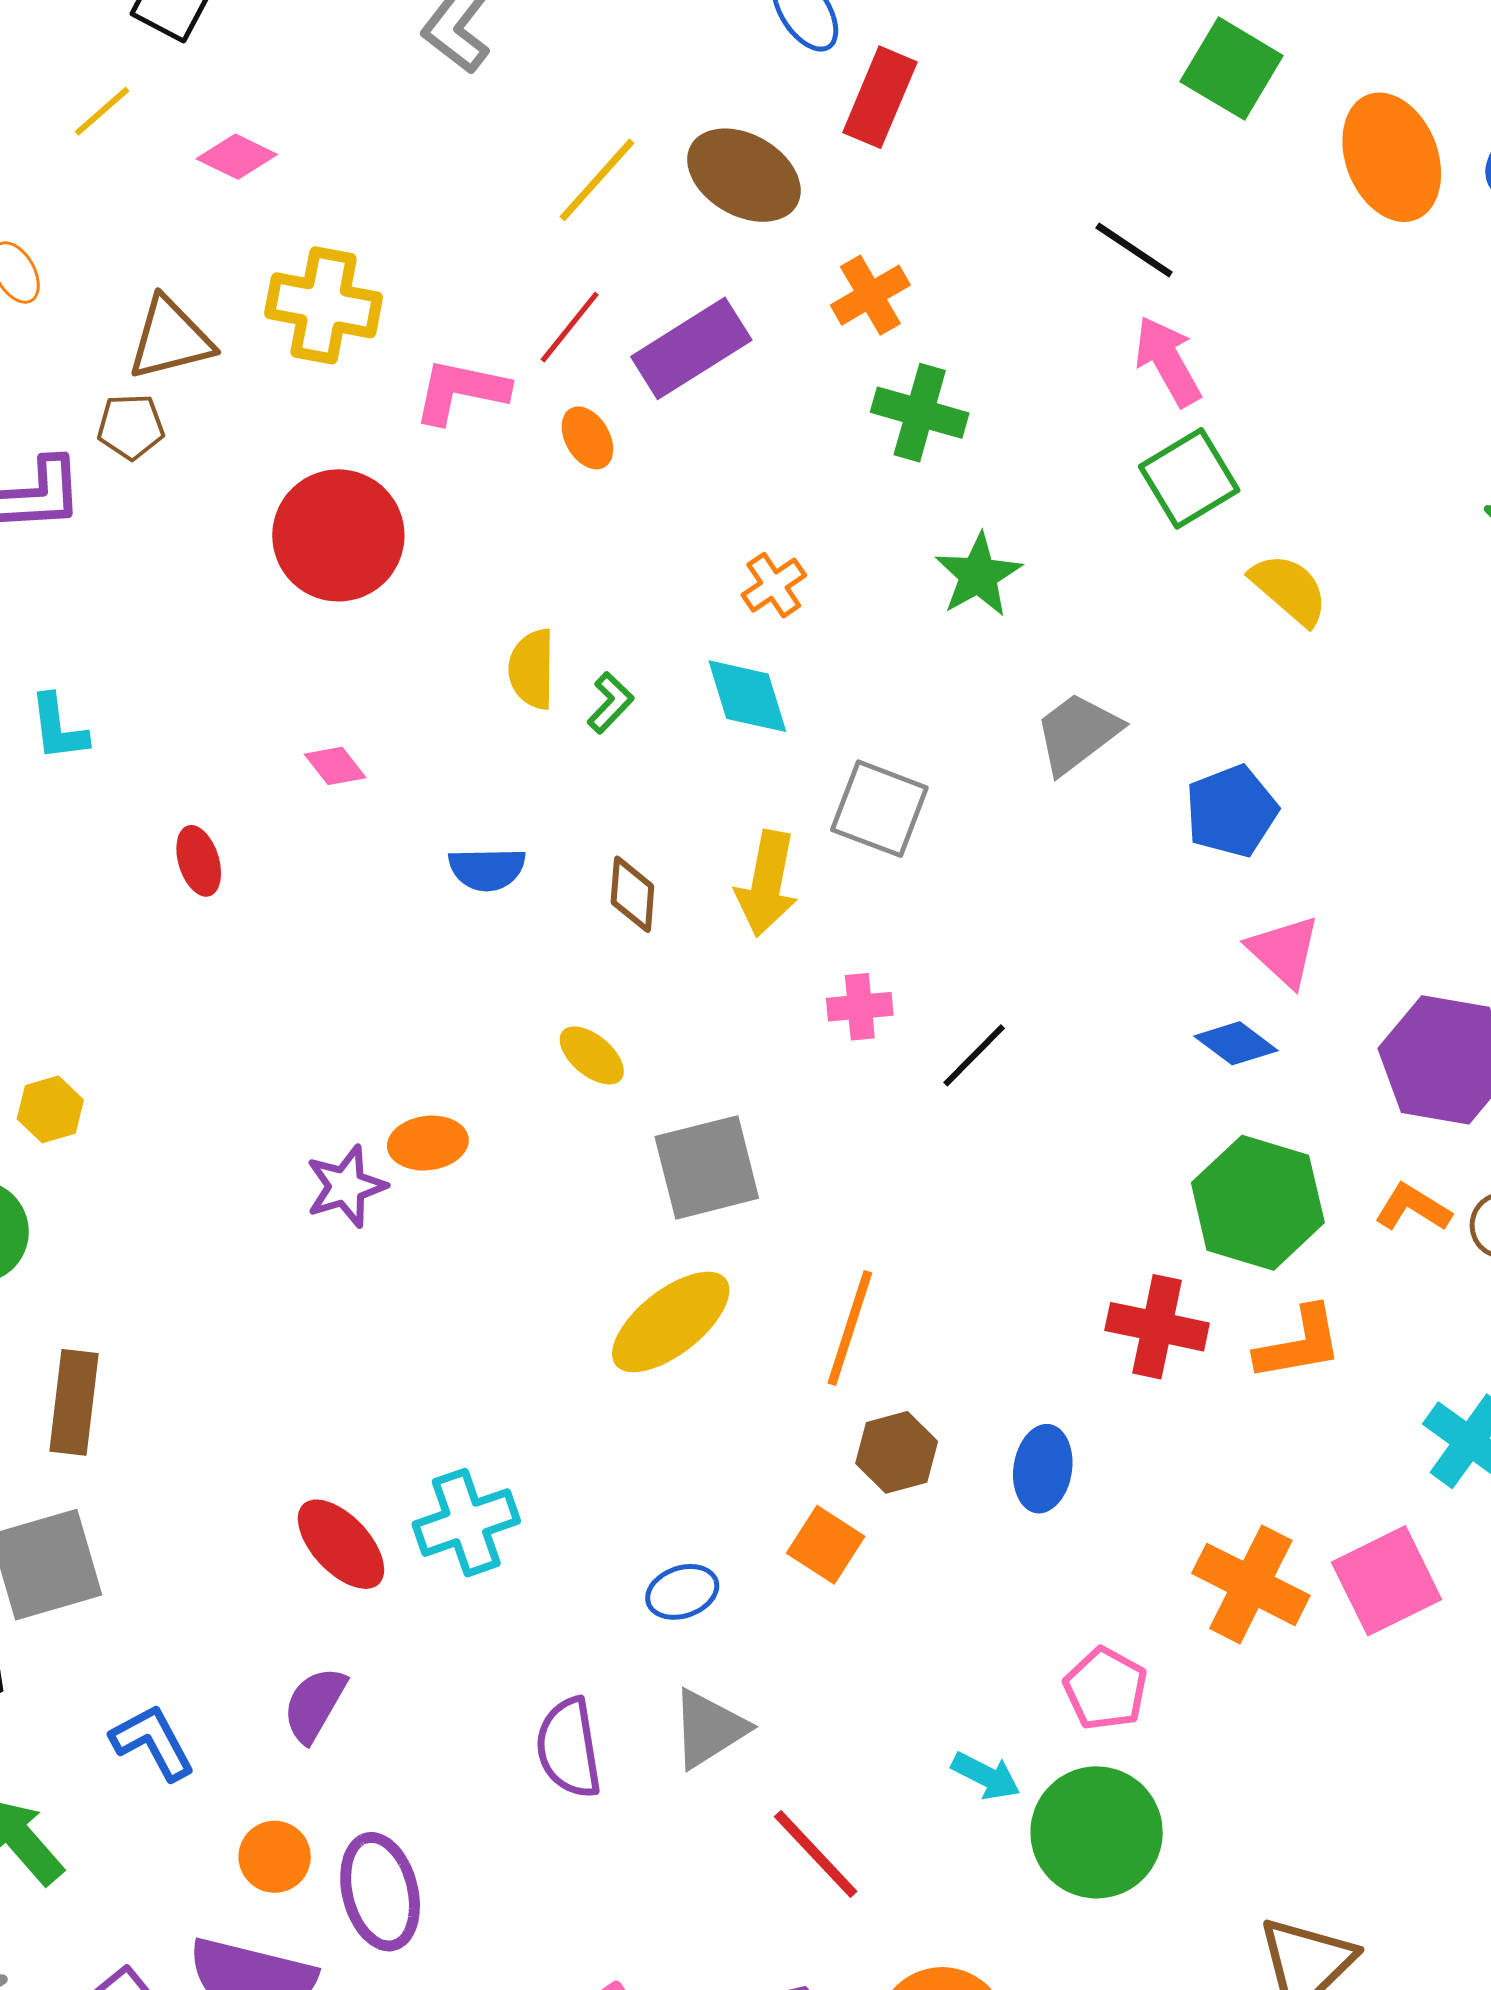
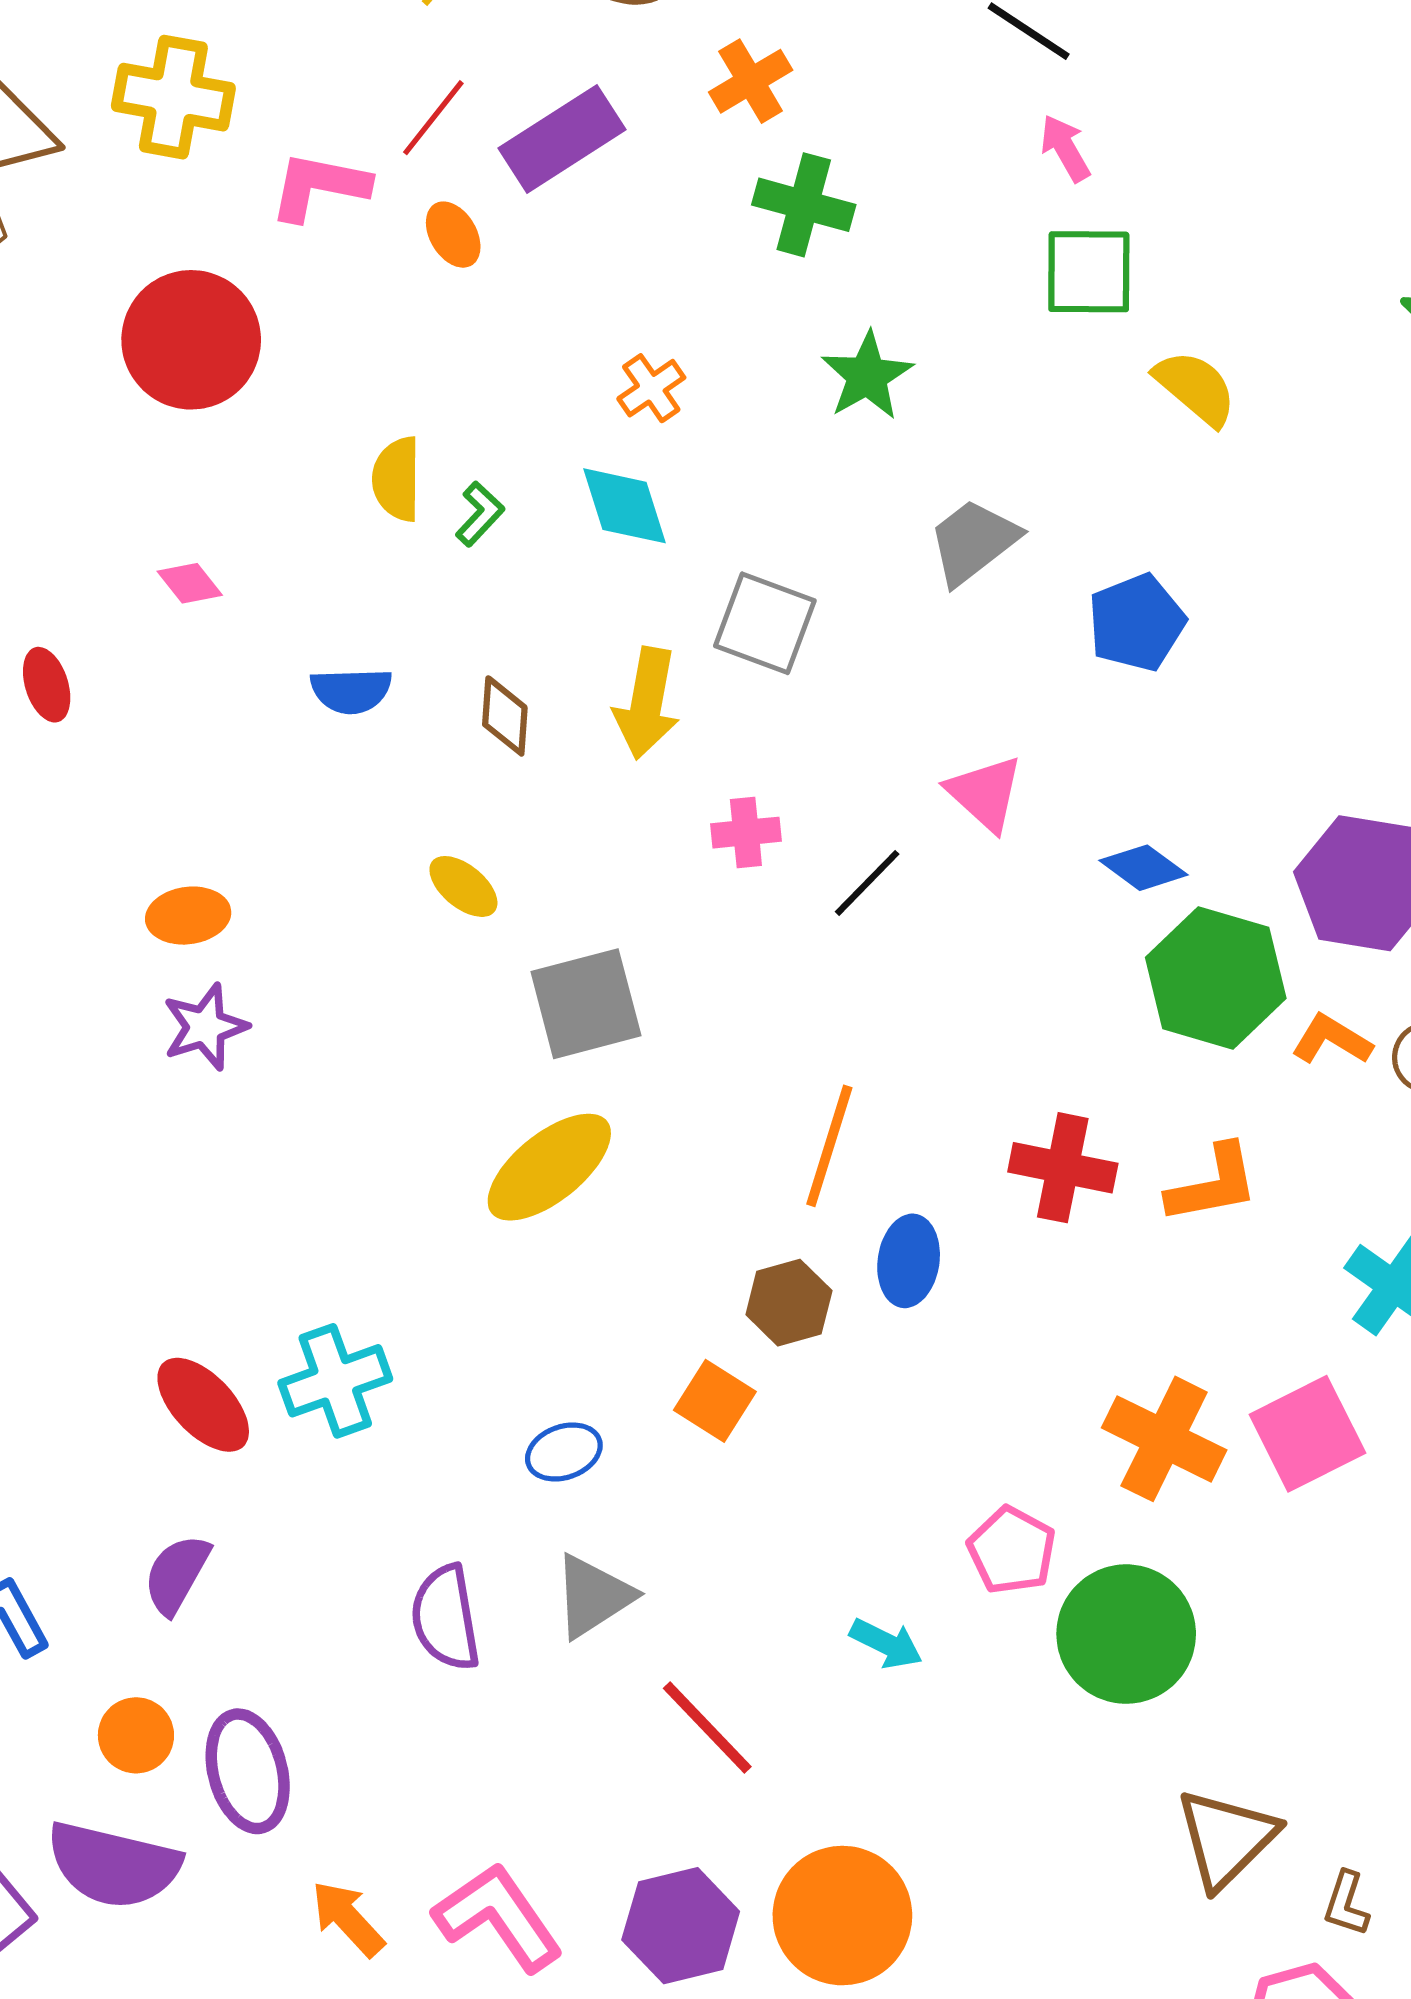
pink arrow: (1168, 361) -> (1065, 148), size x0.7
green square: (1189, 478) -> (1089, 272), turned 32
pink triangle: (1284, 951) -> (985, 793), moved
orange ellipse: (428, 1143) -> (188, 916), moved
green hexagon: (1258, 1203) -> (1216, 978), moved
orange line: (850, 1328) -> (829, 1146), moved
blue ellipse: (1043, 1469) -> (909, 1261), moved
green circle: (1097, 1832) -> (1126, 1634), moved

